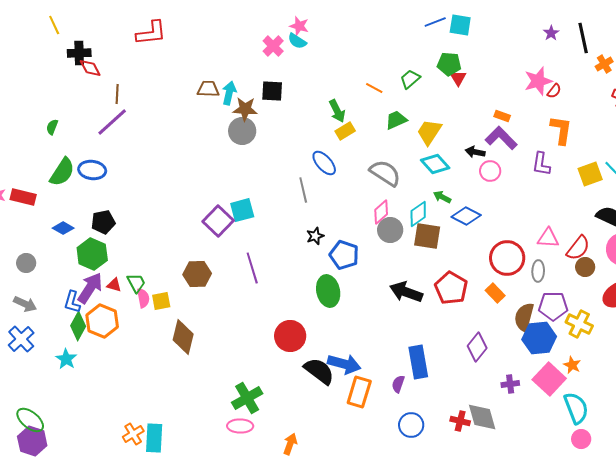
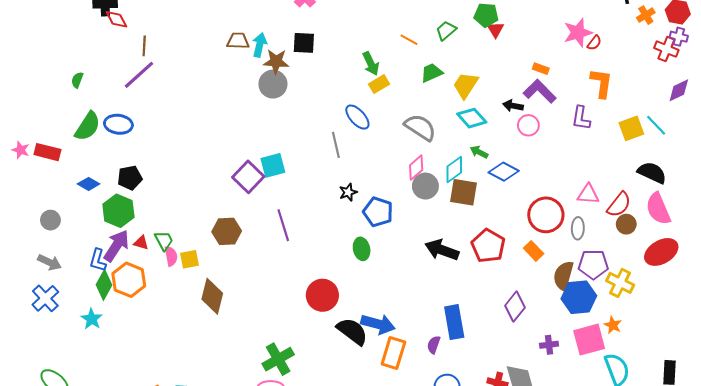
green ellipse: (328, 291) -> (362, 249), size x0.7
pink square: (549, 379) -> (589, 340), turned 32

